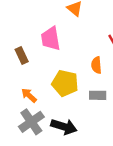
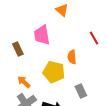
orange semicircle: (96, 65) -> (72, 57), moved
gray rectangle: (98, 95) -> (81, 91), moved, turned 64

